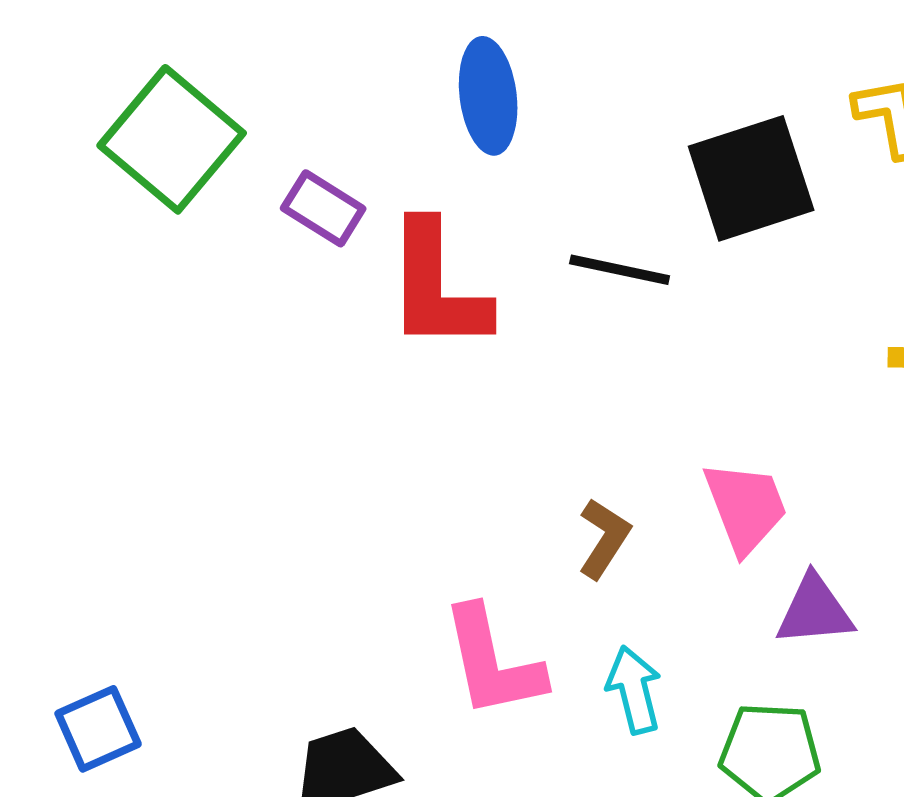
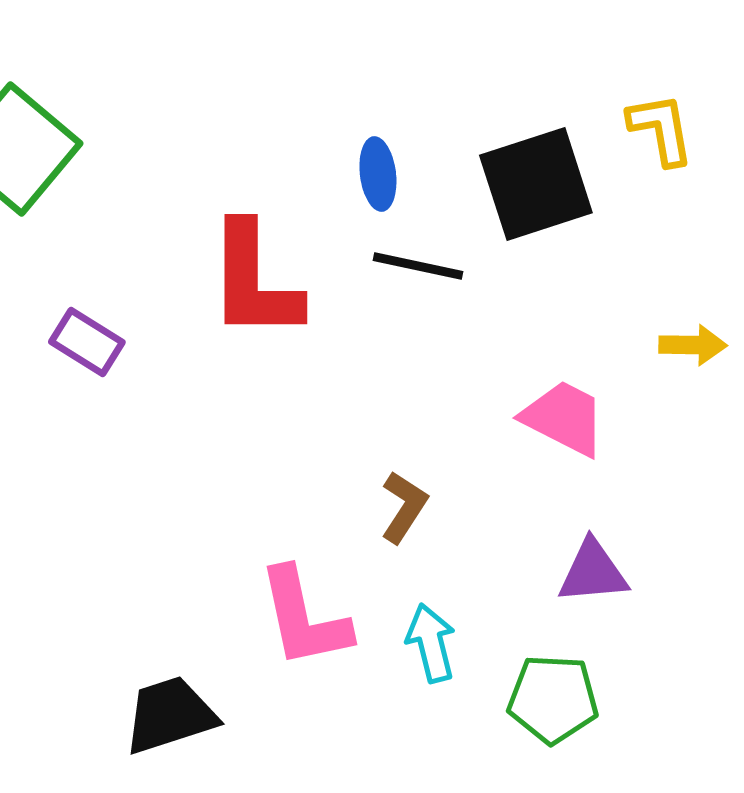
blue ellipse: (488, 96) -> (378, 174), moved, size x0.7
purple rectangle: (323, 208) -> (87, 342), moved
pink trapezoid: (746, 507) -> (564, 418), moved, turned -42

